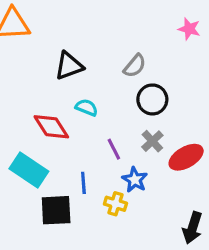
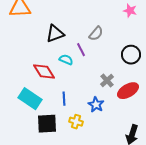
black circle: (152, 99) -> (131, 55), moved
purple line: (114, 149) -> (81, 50), moved
blue line: (83, 183) -> (64, 99), moved
yellow cross: (115, 204) -> (76, 122), moved

